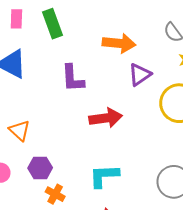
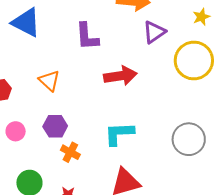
orange triangle: (20, 131) -> (49, 81), moved

